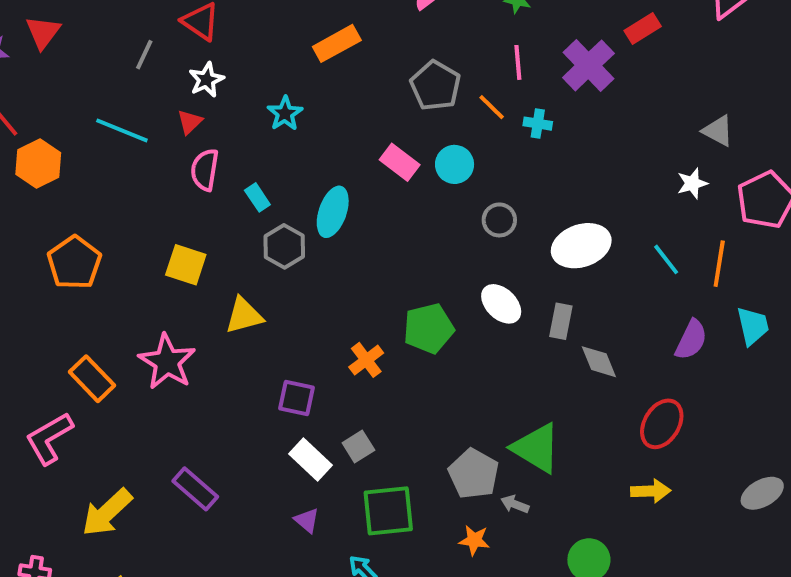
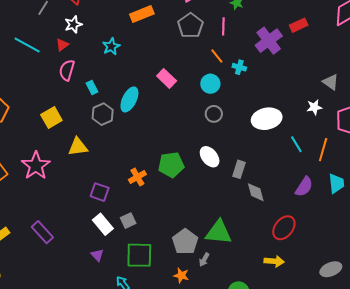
pink line: (518, 62) -> (223, 26), moved
gray pentagon: (435, 86) -> (190, 26), moved
cyan circle: (455, 164) -> (210, 84), moved
white ellipse: (581, 246) -> (267, 119), moved
yellow square: (186, 265) -> (51, 117), turned 35
green triangle: (536, 448) -> (219, 232), turned -32
gray arrow: (515, 504) -> (204, 260), turned -88

